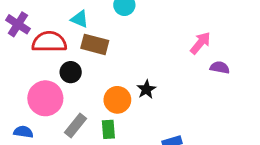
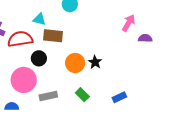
orange circle: (117, 100) -> (75, 63), moved
gray rectangle: (75, 125) -> (48, 96), turned 48
green rectangle: (108, 129) -> (82, 95), moved, turned -32

